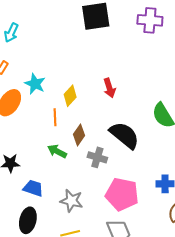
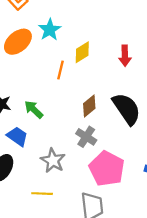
brown diamond: (79, 135) -> (89, 106), moved
green arrow: (57, 151) -> (34, 109), moved
gray cross: (97, 157) -> (86, 137), moved

